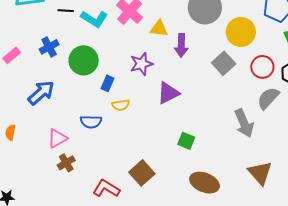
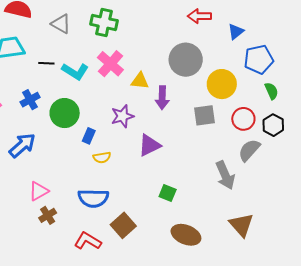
gray square: (224, 63) -> (205, 115), turned 35
blue semicircle: (91, 122) -> (93, 198), moved, size x1.4

